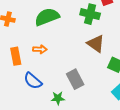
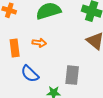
gray rectangle: (75, 79) -> (72, 75), turned 30

